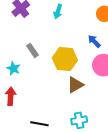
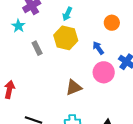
yellow hexagon: (65, 59) -> (66, 38), moved
cyan star: (13, 68) -> (18, 26), moved

